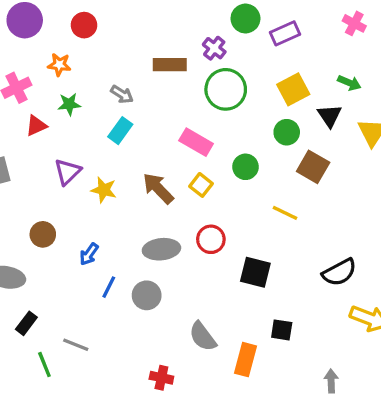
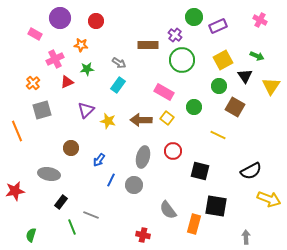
brown arrow: (158, 188) -> (141, 120), turned -45
gray ellipse: (161, 249) -> (143, 157), turned -70
black square: (282, 330) -> (216, 206), size x1.6

